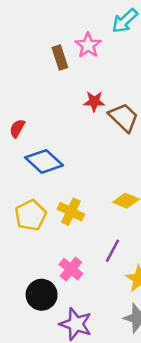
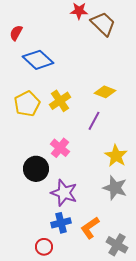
yellow cross: (71, 212) -> (60, 101), turned 30
purple line: (113, 251) -> (94, 121), moved

